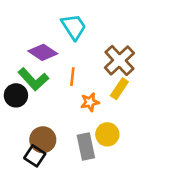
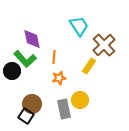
cyan trapezoid: (74, 27) -> (79, 26), moved
purple diamond: (43, 52) -> (32, 39), turned 45
brown cross: (119, 60) -> (104, 45), moved
orange star: (90, 102) -> (59, 78), moved

